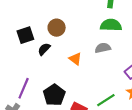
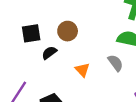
gray semicircle: (103, 48) -> (115, 63), turned 56

